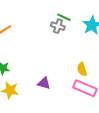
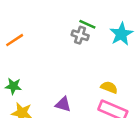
yellow semicircle: (82, 69) -> (109, 87), turned 128

